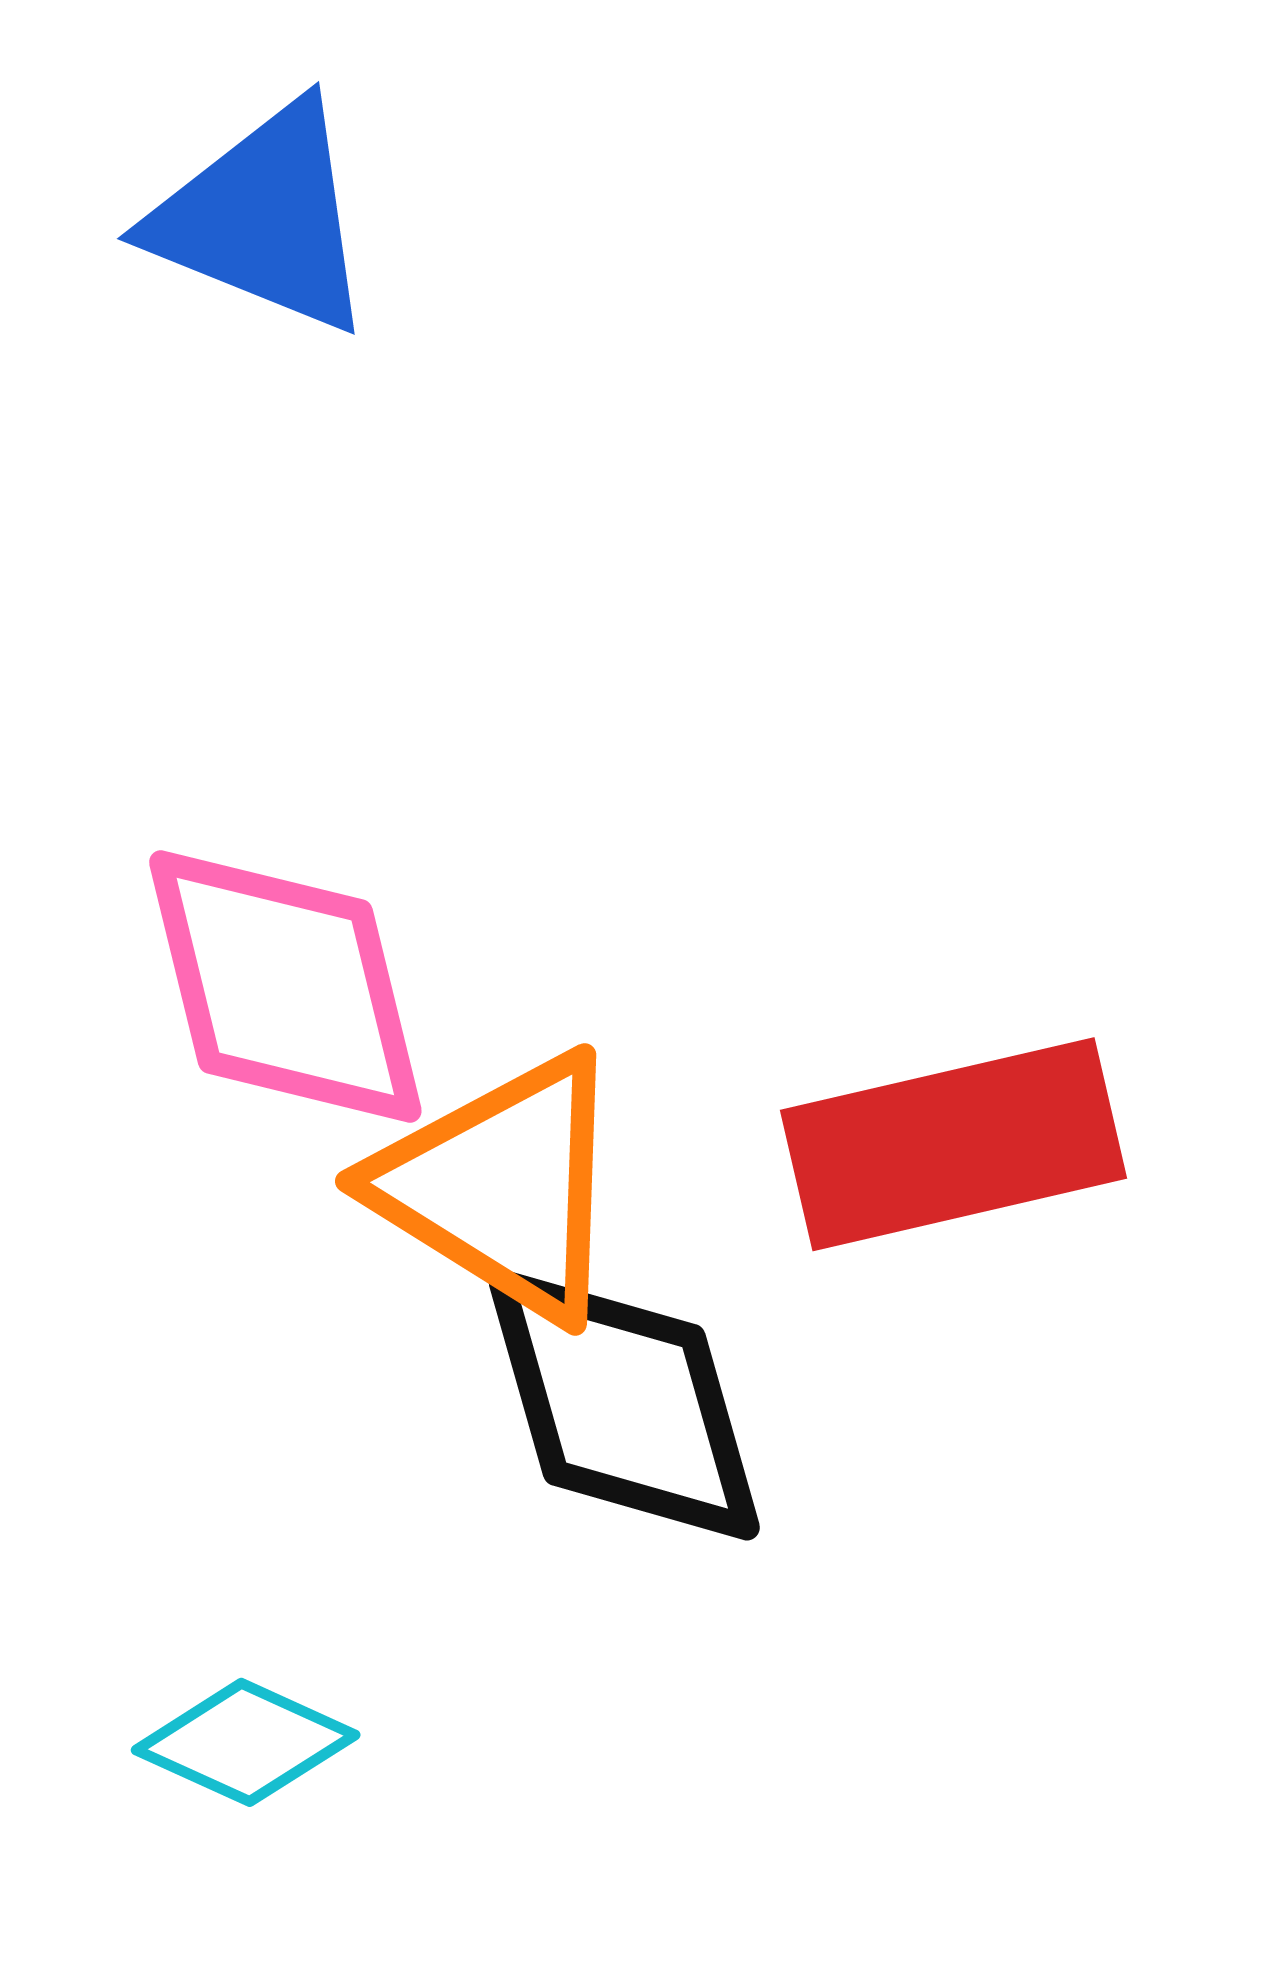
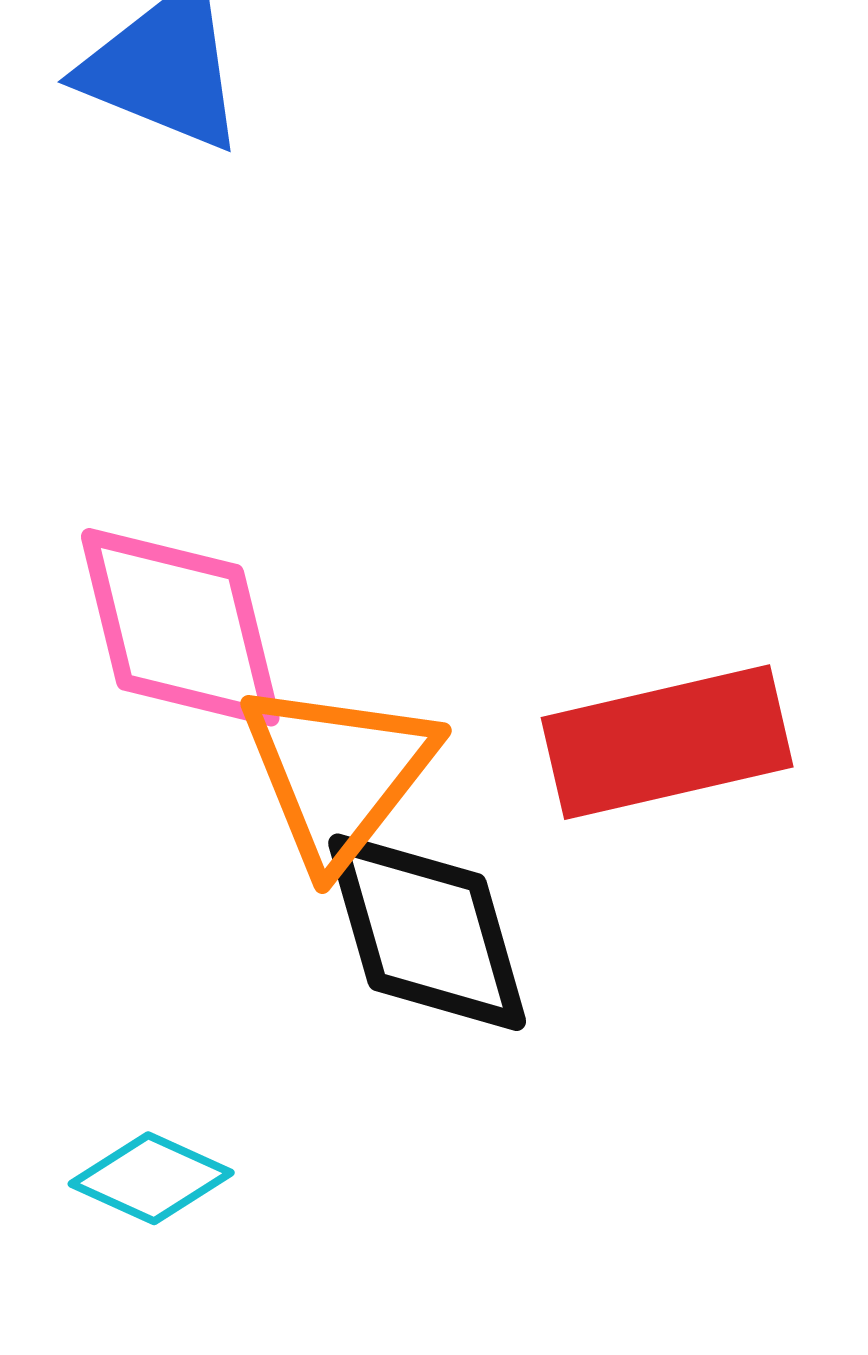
orange triangle: (502, 1187) -> (338, 773), turned 36

